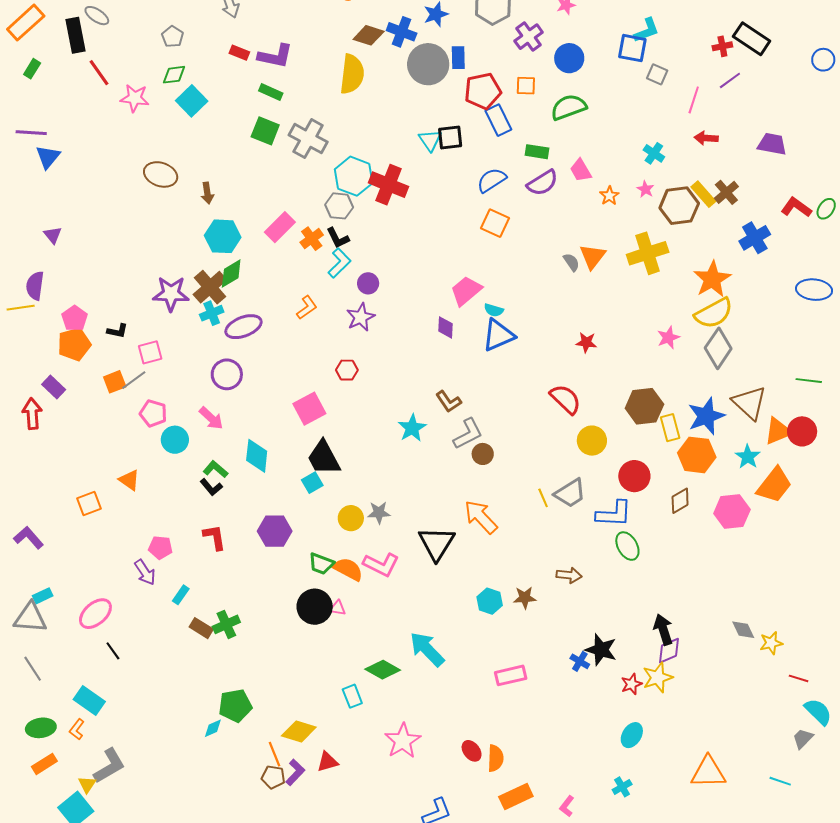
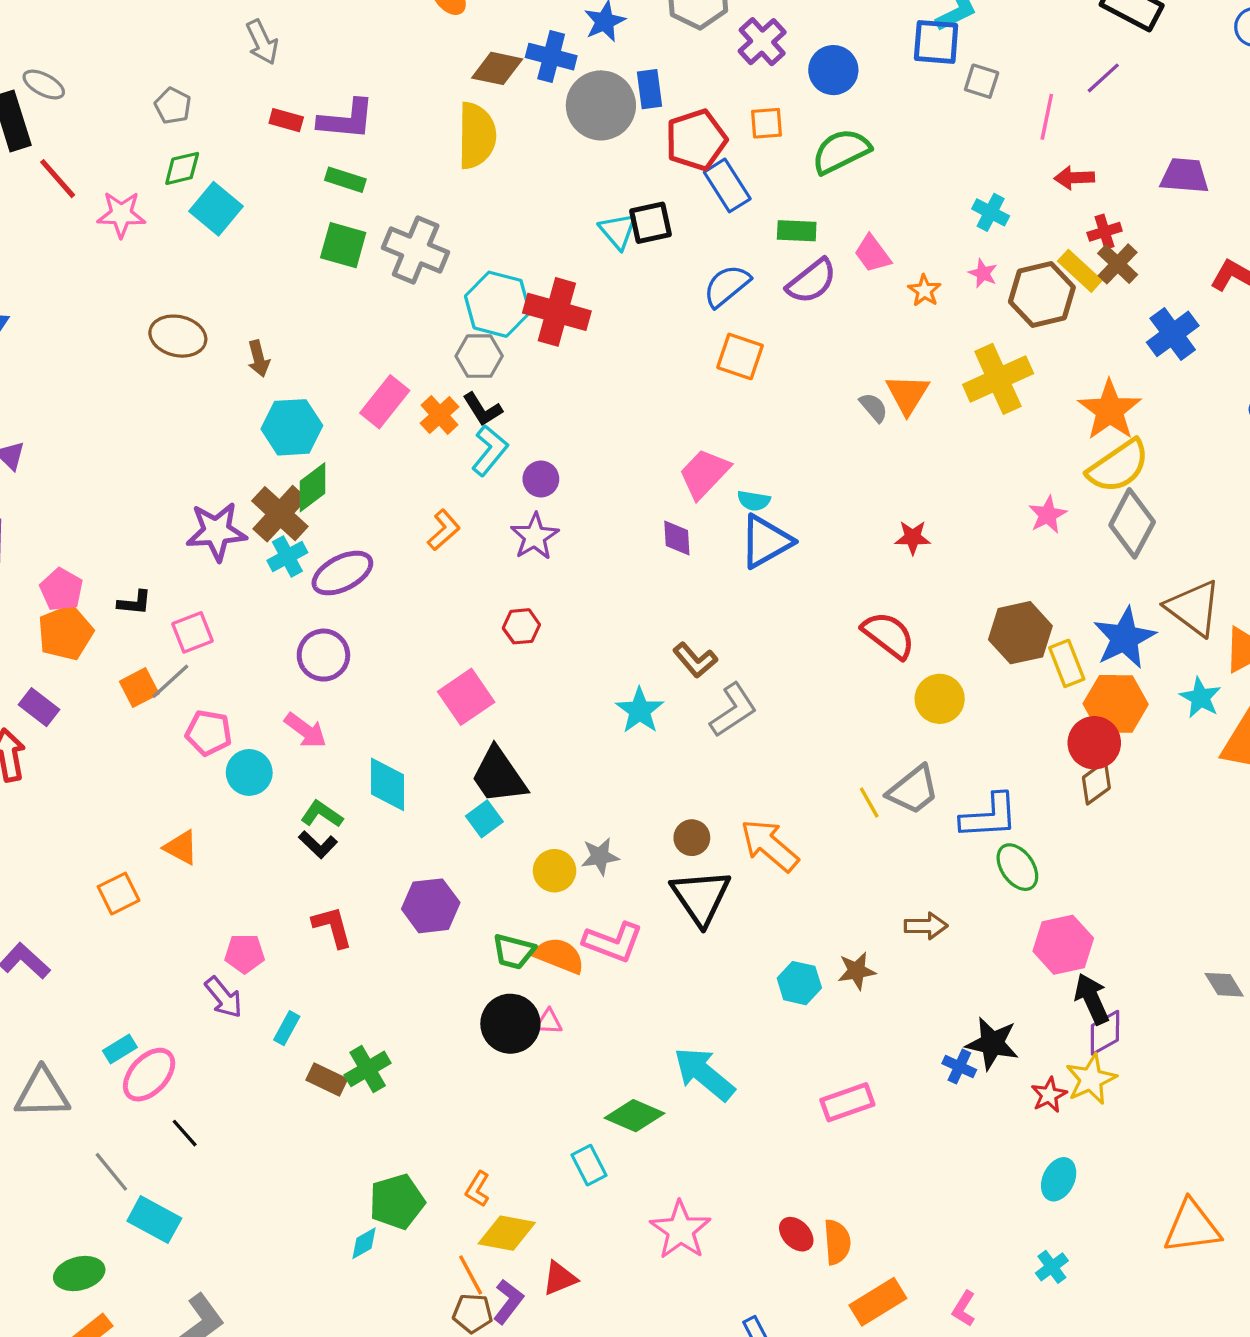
red cross: (722, 46) -> (1105, 232), moved
brown circle: (483, 454) -> (692, 838), moved
red circle: (634, 476) -> (1094, 743), moved
pink hexagon: (732, 511) -> (1063, 945), moved
cyan rectangle: (43, 596) -> (120, 1049), moved
gray line: (33, 669) -> (111, 1172), moved
orange L-shape: (77, 729) -> (478, 1189), moved

